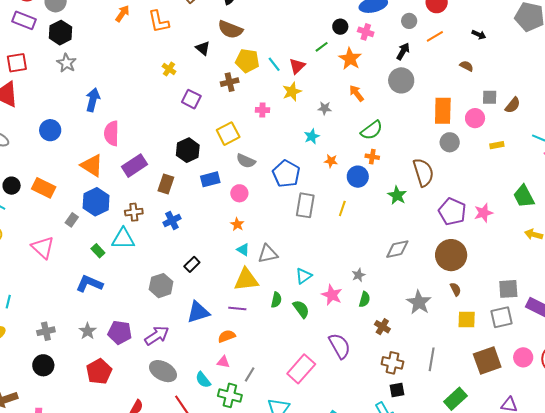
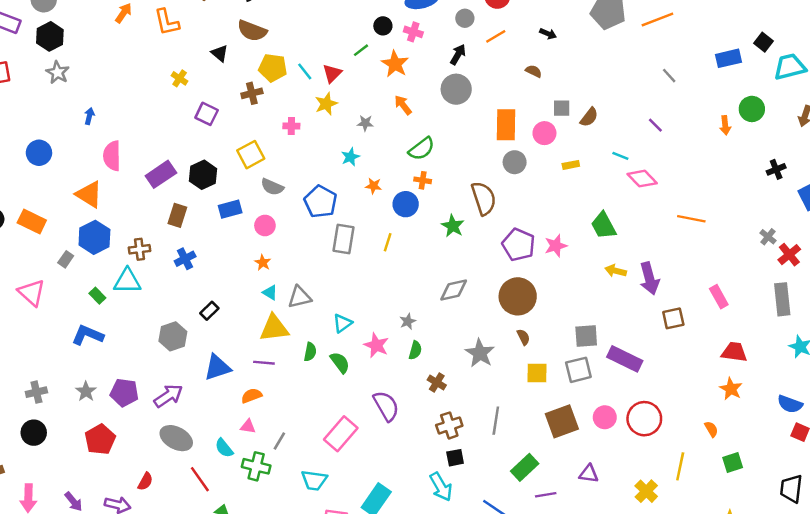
blue arrow: (93, 100) -> (89, 116), size x0.6
purple rectangle: (135, 166) -> (161, 174), moved
brown cross: (392, 363) -> (449, 425), turned -30

